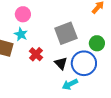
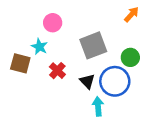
pink circle: (23, 14) -> (53, 23), moved
cyan arrow: (70, 84) -> (98, 106), turned 112

